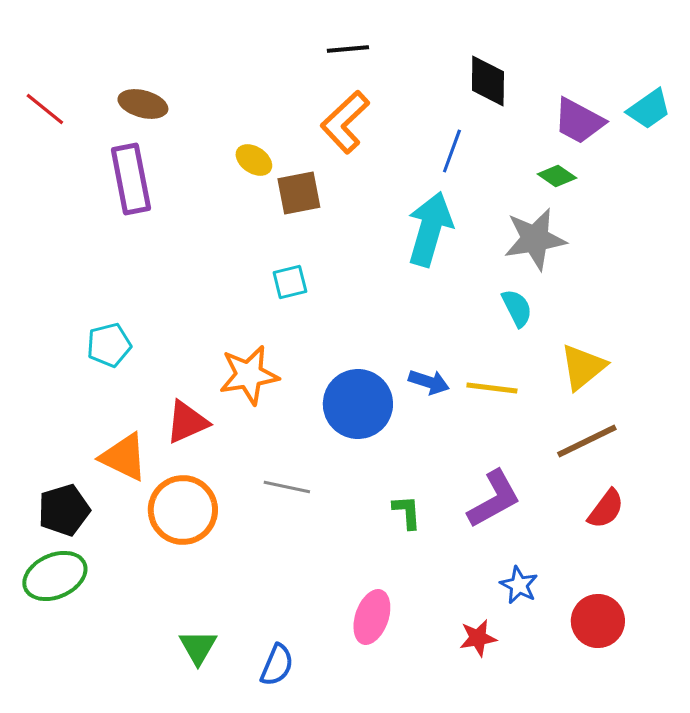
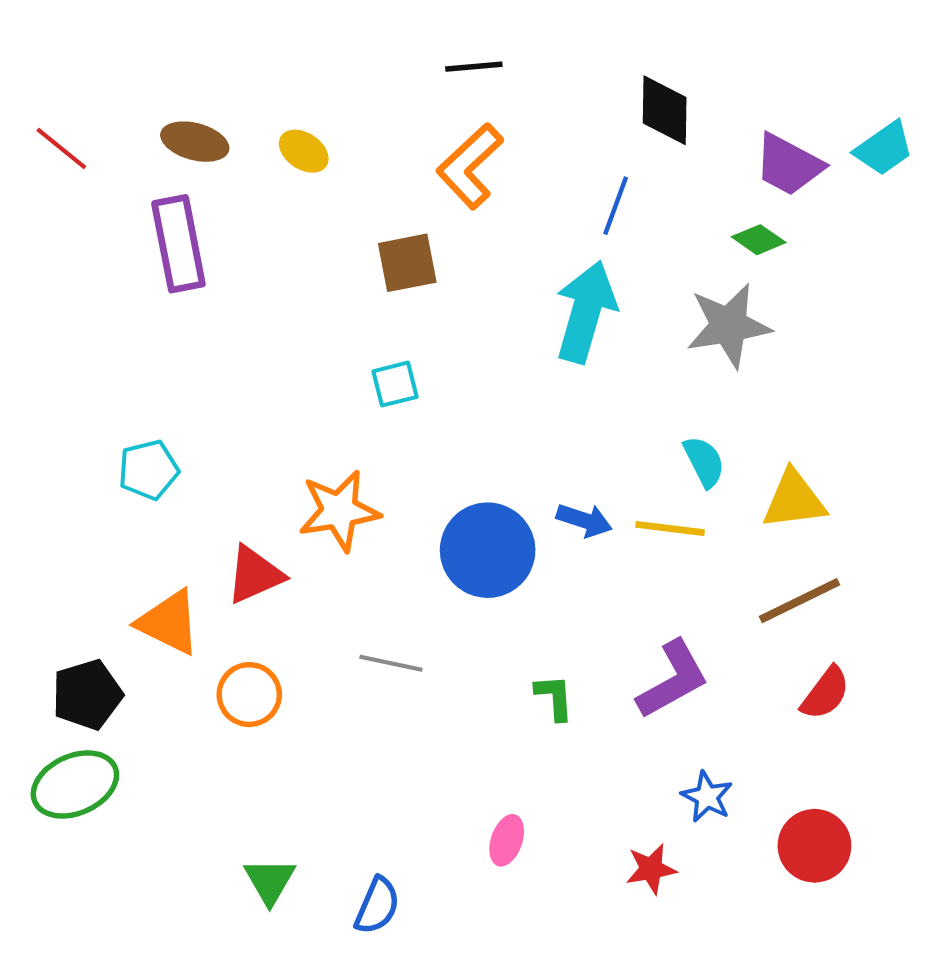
yellow ellipse: (254, 160) -> (304, 151), moved
cyan semicircle: (517, 308) -> (704, 462), moved
yellow triangle: (583, 367) -> (794, 500), turned 32
orange circle: (183, 510) -> (249, 695), size x0.7
pink ellipse: (372, 617) -> (507, 840), size x0.7

